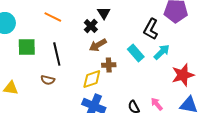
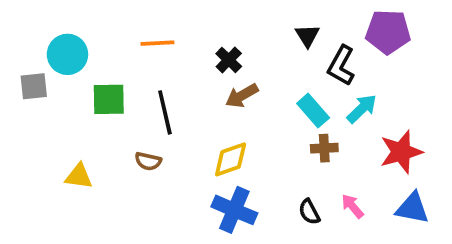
black triangle: (104, 13) -> (307, 36), moved
orange line: (53, 17) -> (157, 43), turned -30
brown cross: (109, 65) -> (324, 148), moved

